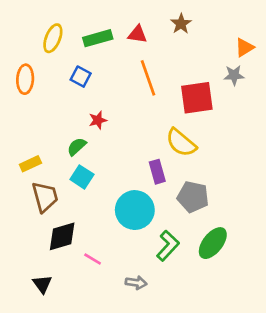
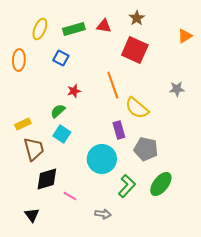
gray star: (234, 75) -> (177, 89), moved
orange line: (148, 78) -> (113, 85), moved
red square: (197, 98) -> (135, 50), moved, turned 32

